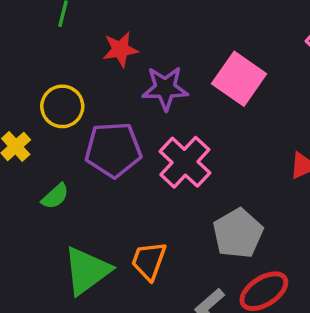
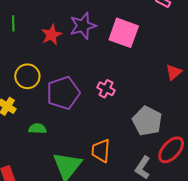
purple star: (165, 88) -> (83, 26), moved
pink cross: (185, 162) -> (106, 89), size x0.6
green semicircle: (55, 196) -> (37, 129), turned -120

